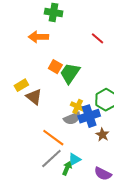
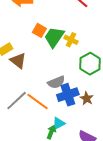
yellow cross: (78, 107) -> (71, 40), moved
blue cross: (89, 116) -> (68, 95), moved
gray line: (51, 159) -> (17, 101), moved

